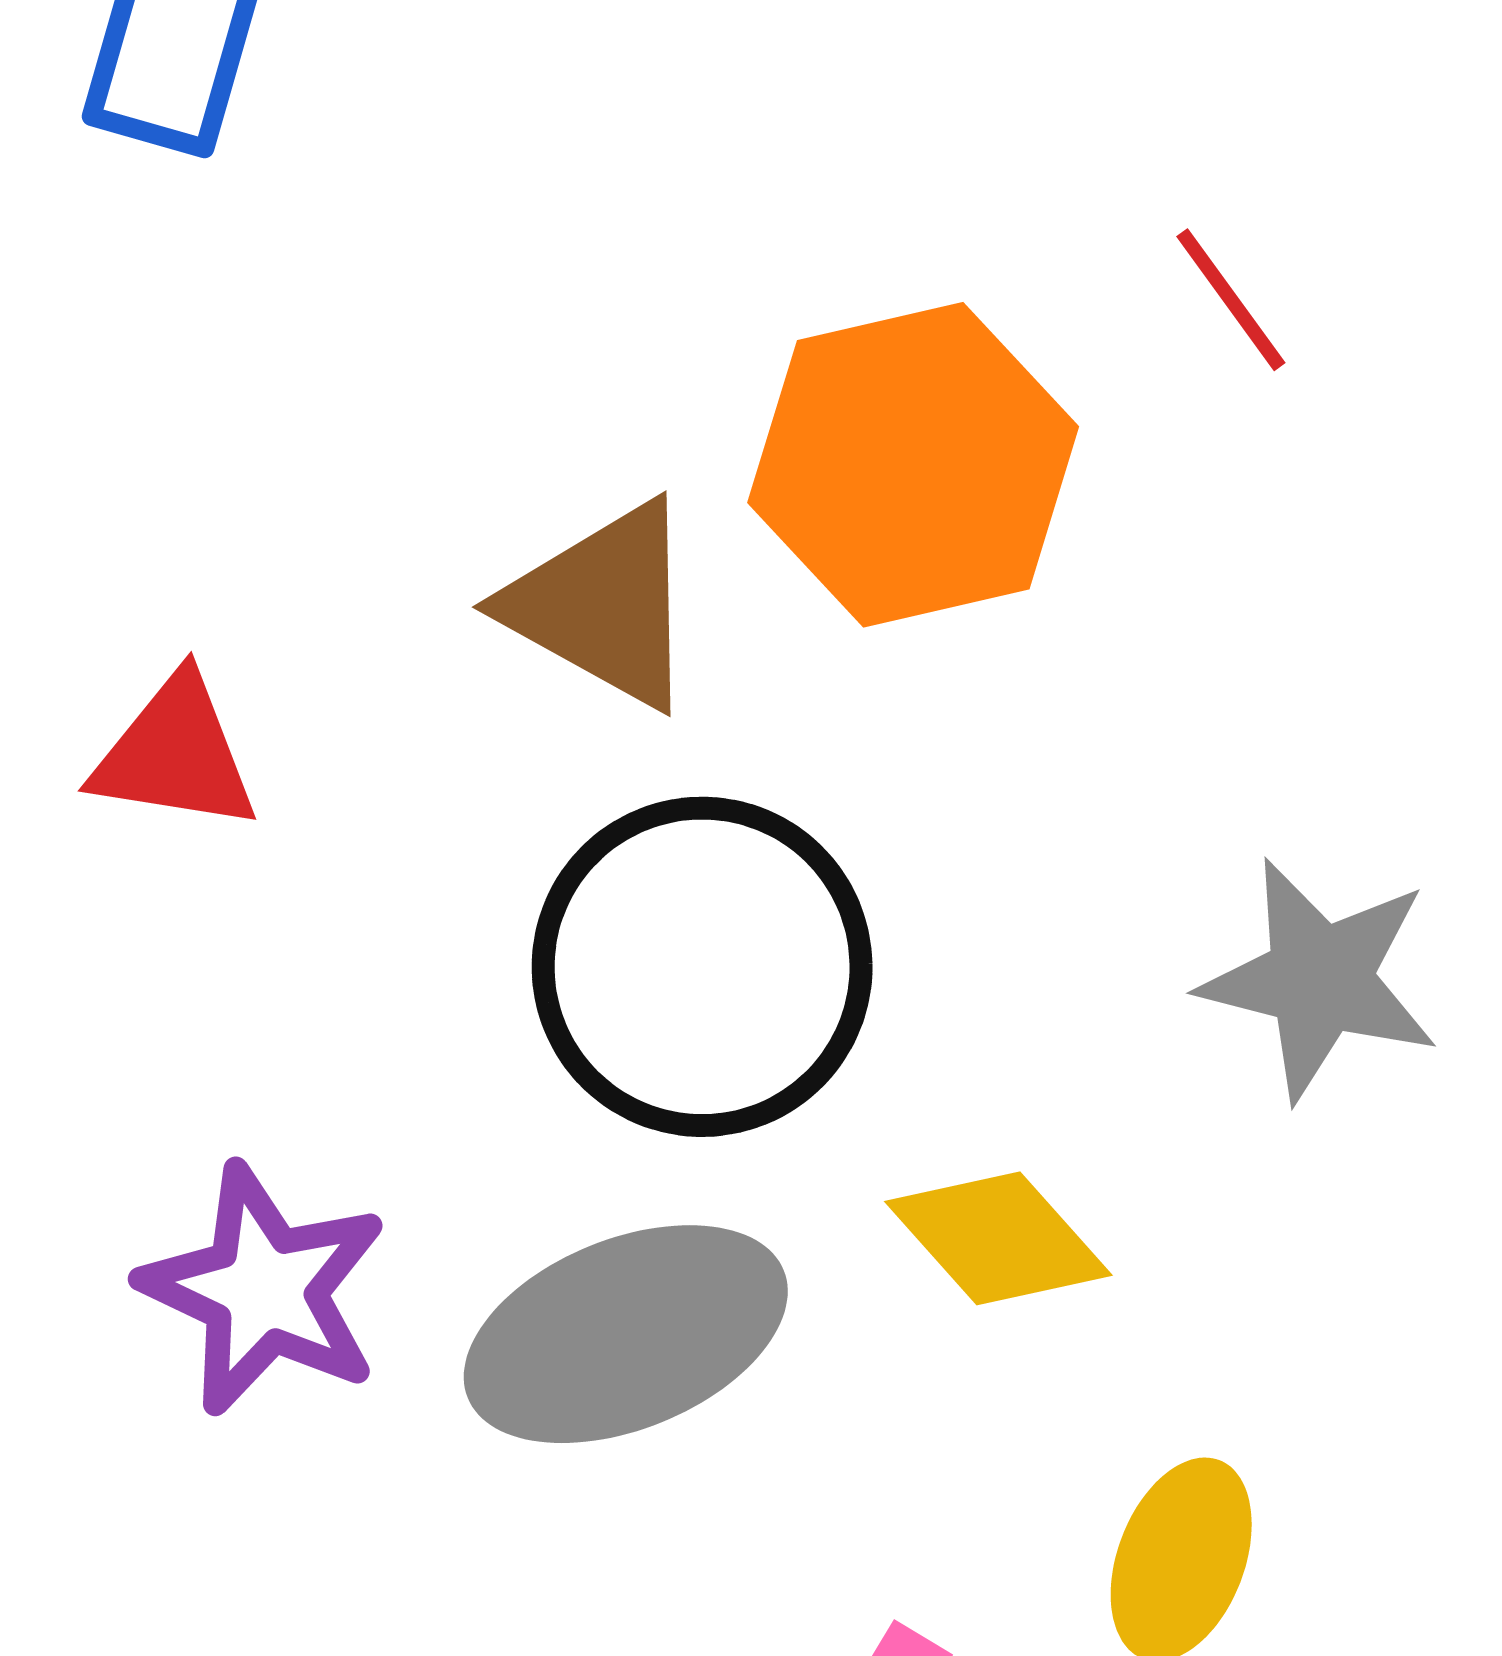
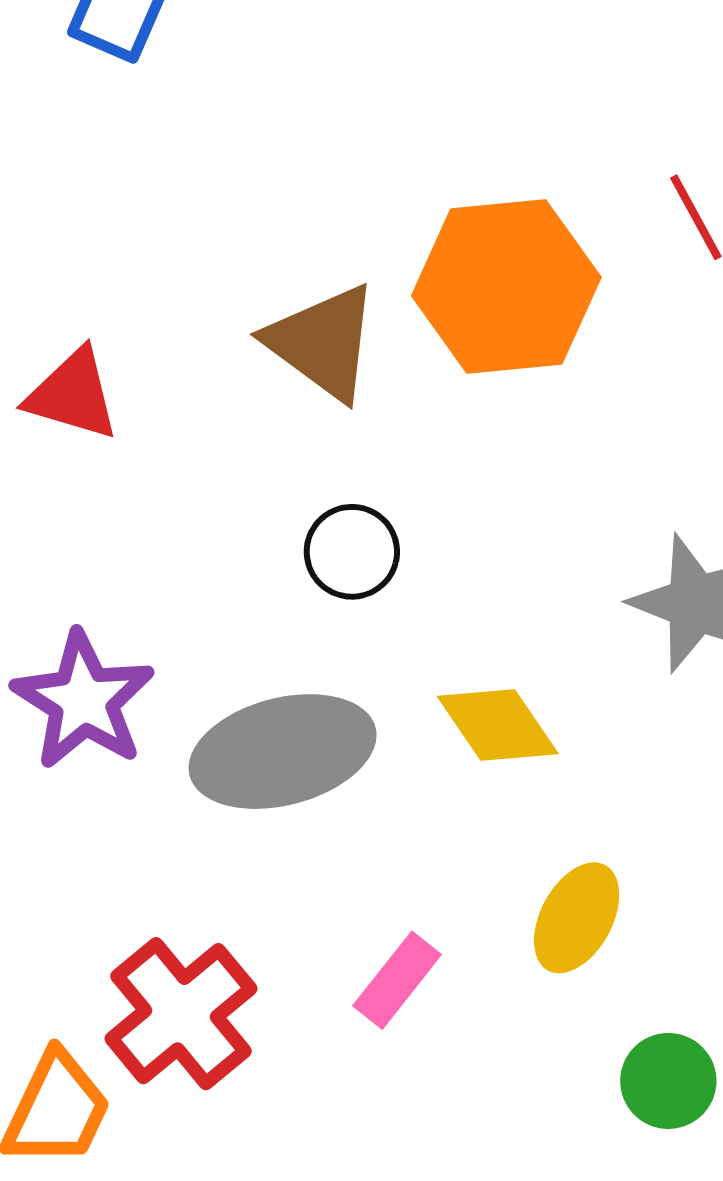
black circle: (702, 967) -> (352, 552), size x0.5

